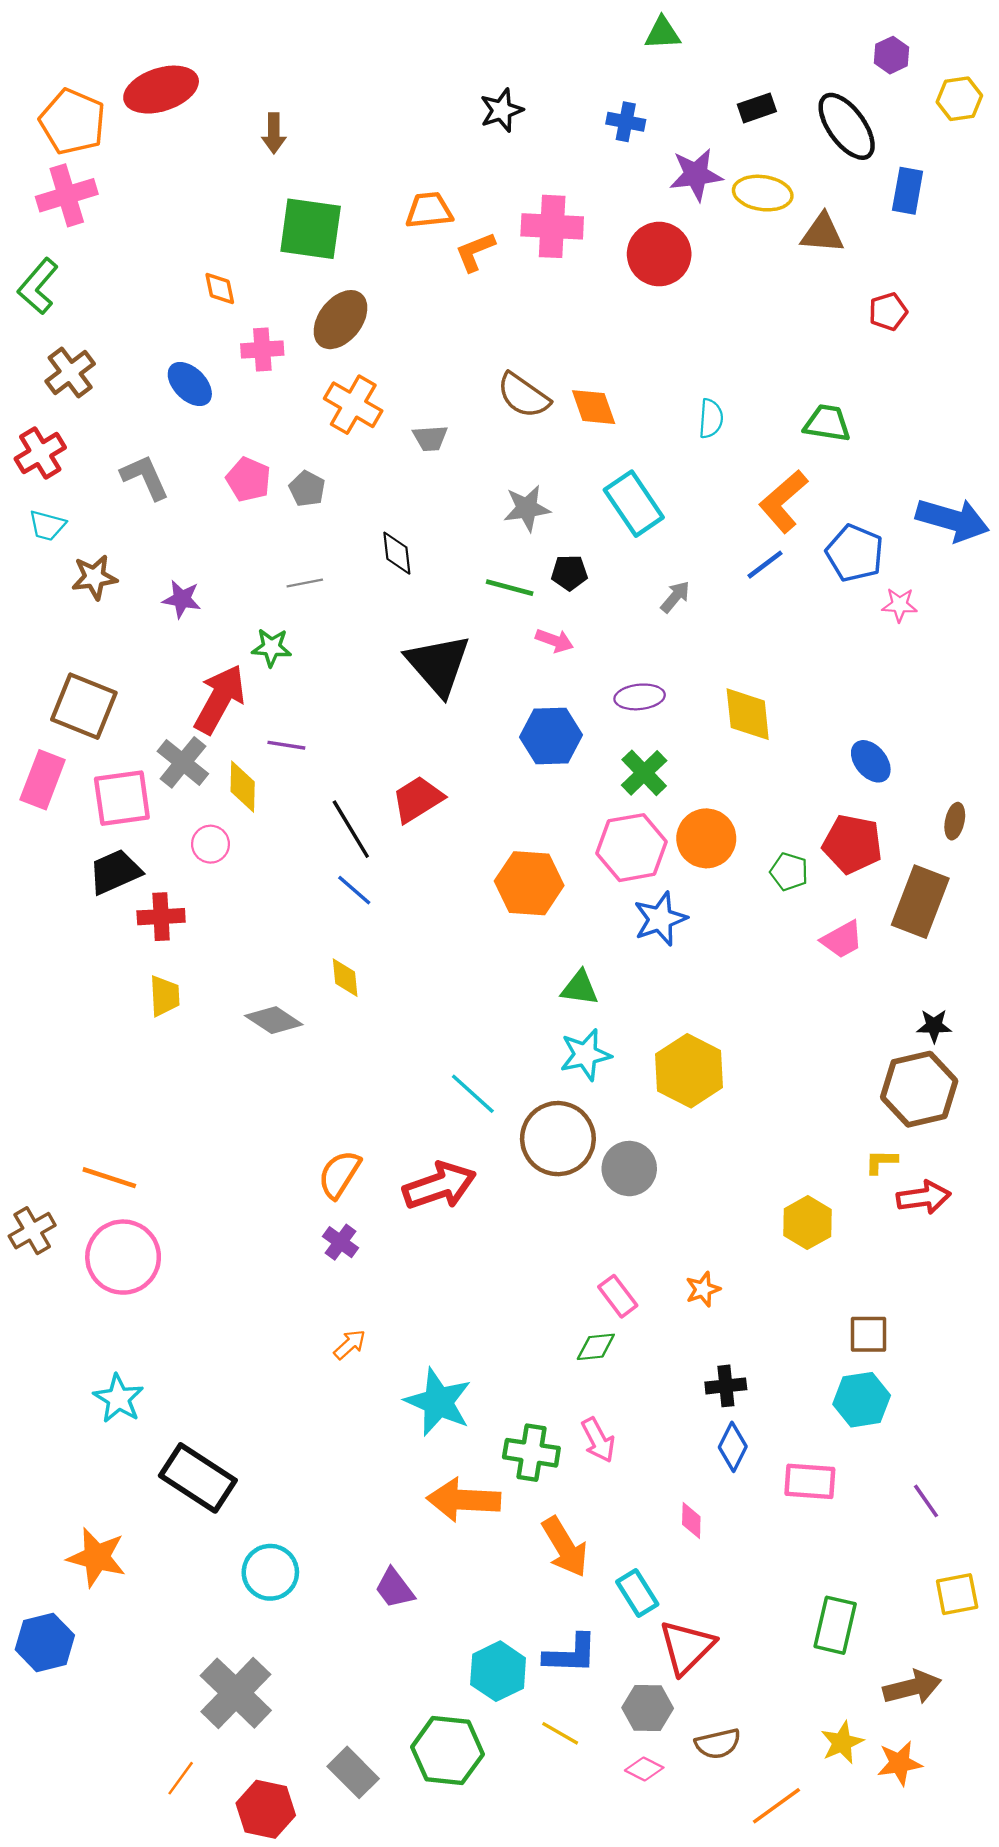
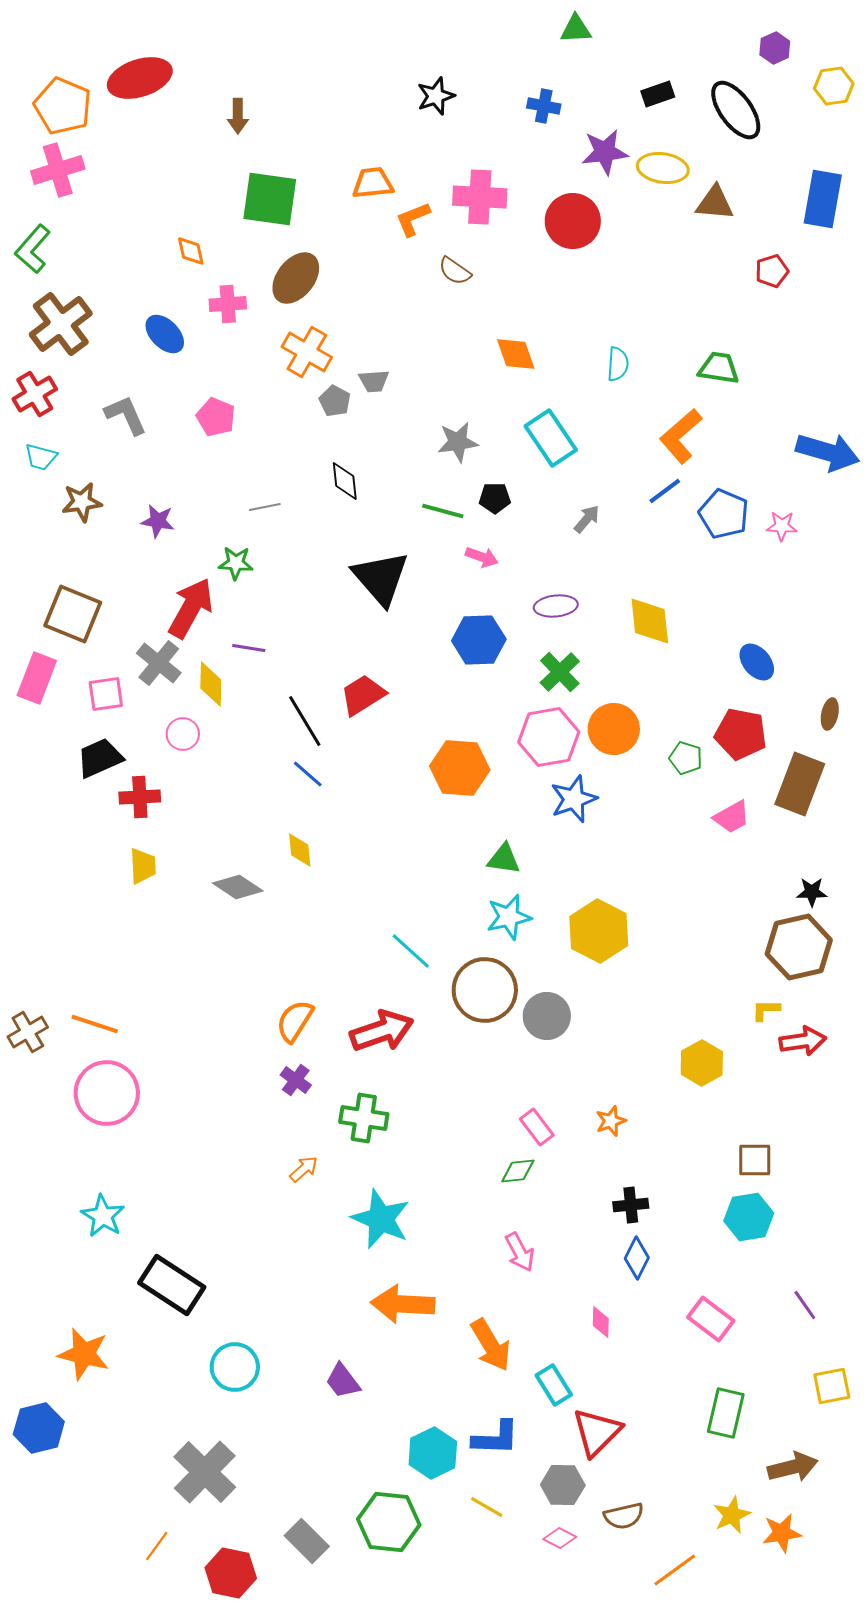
blue rectangle: (908, 191) -> (823, 199), moved, size x1.4
brown cross: (70, 373) -> (61, 324), size x1.4
brown semicircle: (523, 396) -> (455, 271), moved, size x0.7
gray pentagon: (307, 489) -> (335, 401), moved
blue pentagon: (855, 553) -> (724, 514), moved
pink square: (122, 798) -> (106, 694), size x0.7
brown cross: (32, 1231) -> (28, 1032), moved
green cross: (531, 1453) -> (364, 1118), moved
pink rectangle: (810, 1481) -> (711, 1319), moved, turned 33

